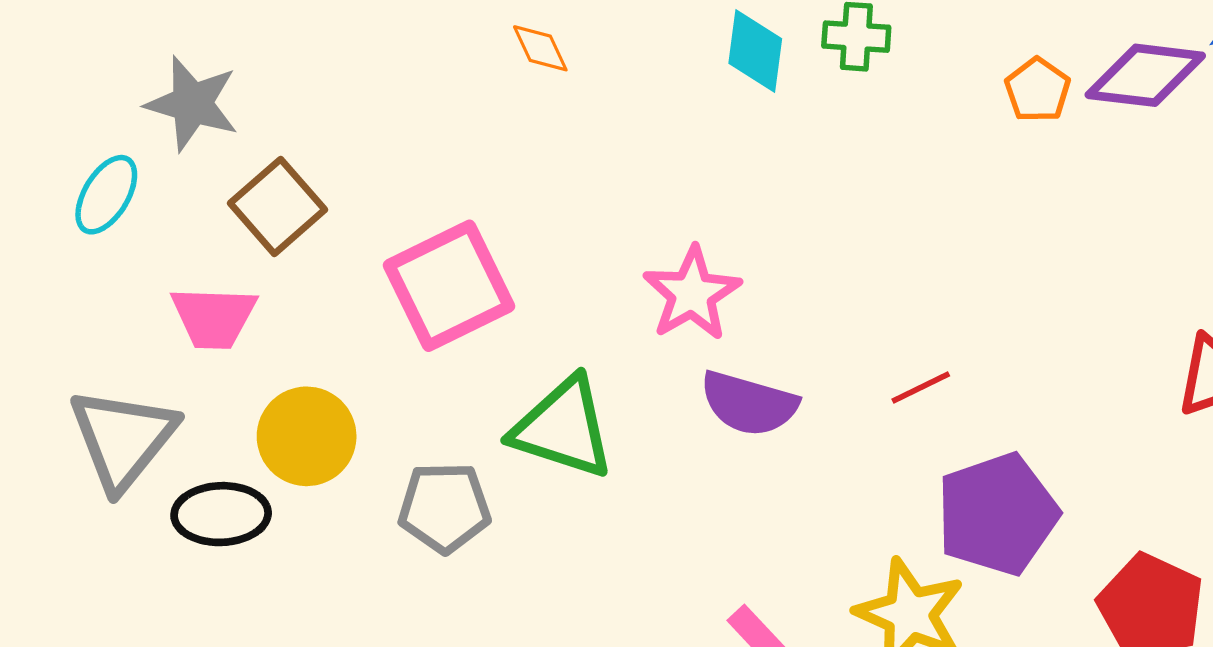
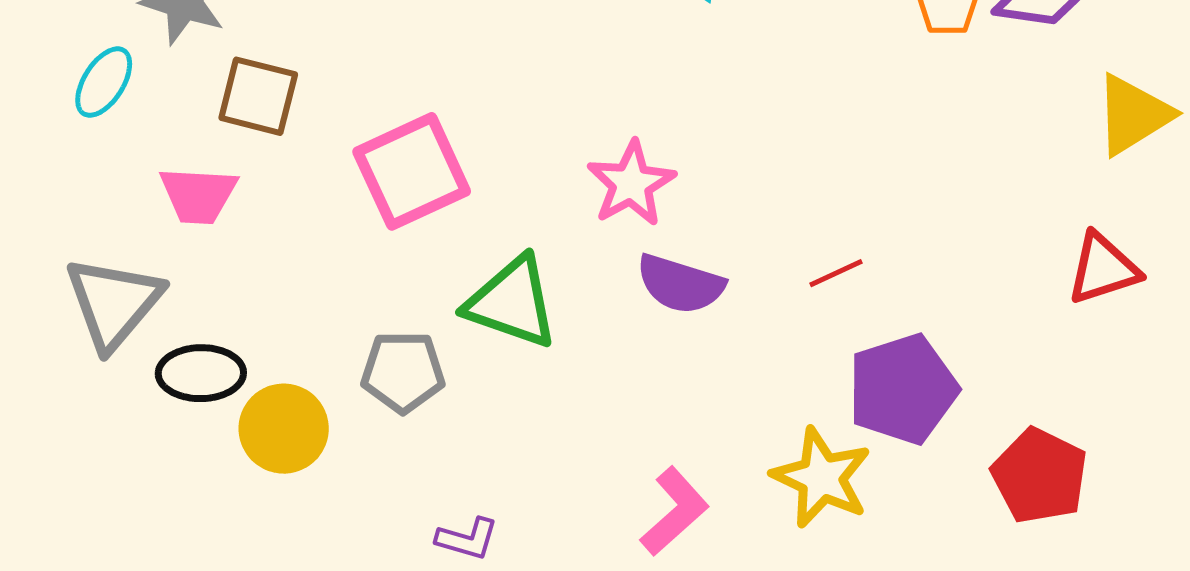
brown square: (278, 206) -> (258, 96), turned -36
yellow circle: (307, 436) -> (284, 429), moved

